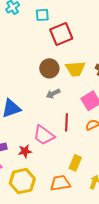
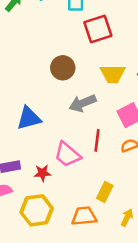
brown circle: (49, 68) -> (63, 68), moved
gray arrow: (53, 94) -> (83, 103), size x1.5

